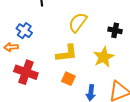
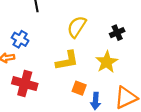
black cross: (115, 30) -> (117, 33), turned -32
orange square: (68, 79) -> (79, 88), moved

